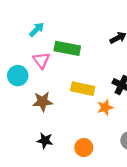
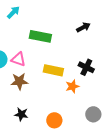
cyan arrow: (37, 30) -> (13, 12), moved
pink triangle: (41, 60) -> (18, 59), moved, turned -35

